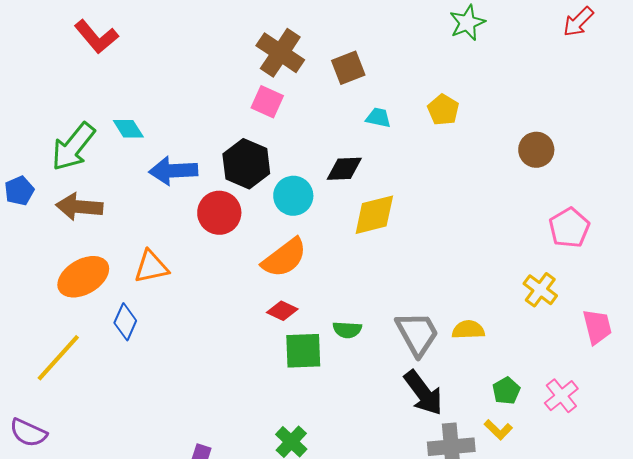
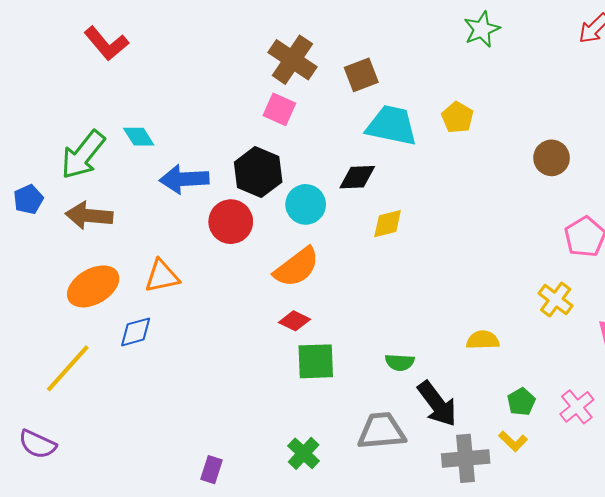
cyan trapezoid: (378, 118) -> (392, 125), size x2.0
yellow diamond: (374, 215) -> (388, 224), size x0.7
blue diamond: (125, 322) -> (136, 332), turned 51
green semicircle: (347, 330) -> (400, 362), moved
gray trapezoid: (417, 334) -> (382, 431), moved, turned -66

